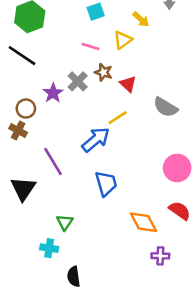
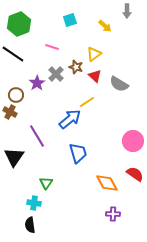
yellow triangle: (123, 40) -> (94, 54), moved
pink line: (90, 46) -> (52, 47), moved
gray semicircle: (165, 107) -> (119, 84), moved
purple cross: (160, 256) -> (113, 214), moved
black semicircle: (74, 277) -> (30, 225), moved

